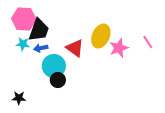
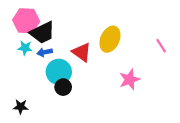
black trapezoid: (39, 30) -> (42, 33), turned 45
pink star: (119, 48) -> (130, 79), moved

